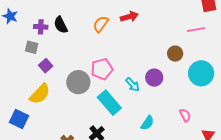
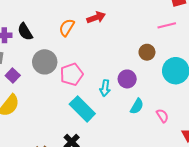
gray circle: (78, 82) -> (45, 62), moved
cyan arrow: (133, 85) -> (105, 88), turned 56
cyan semicircle: (147, 123) -> (137, 106), moved

